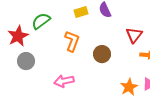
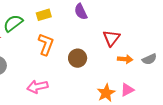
yellow rectangle: (81, 12) -> (44, 15), moved

